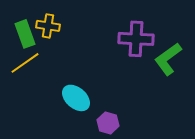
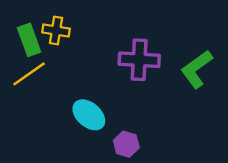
purple cross: (136, 39) -> (139, 60), moved

